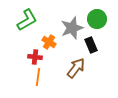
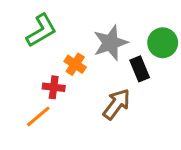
green circle: (97, 19) -> (163, 43), moved
orange line: (38, 77) -> (38, 116), moved, turned 42

